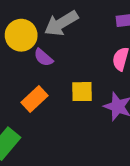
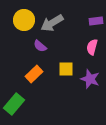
yellow circle: (21, 35) -> (24, 20), moved

